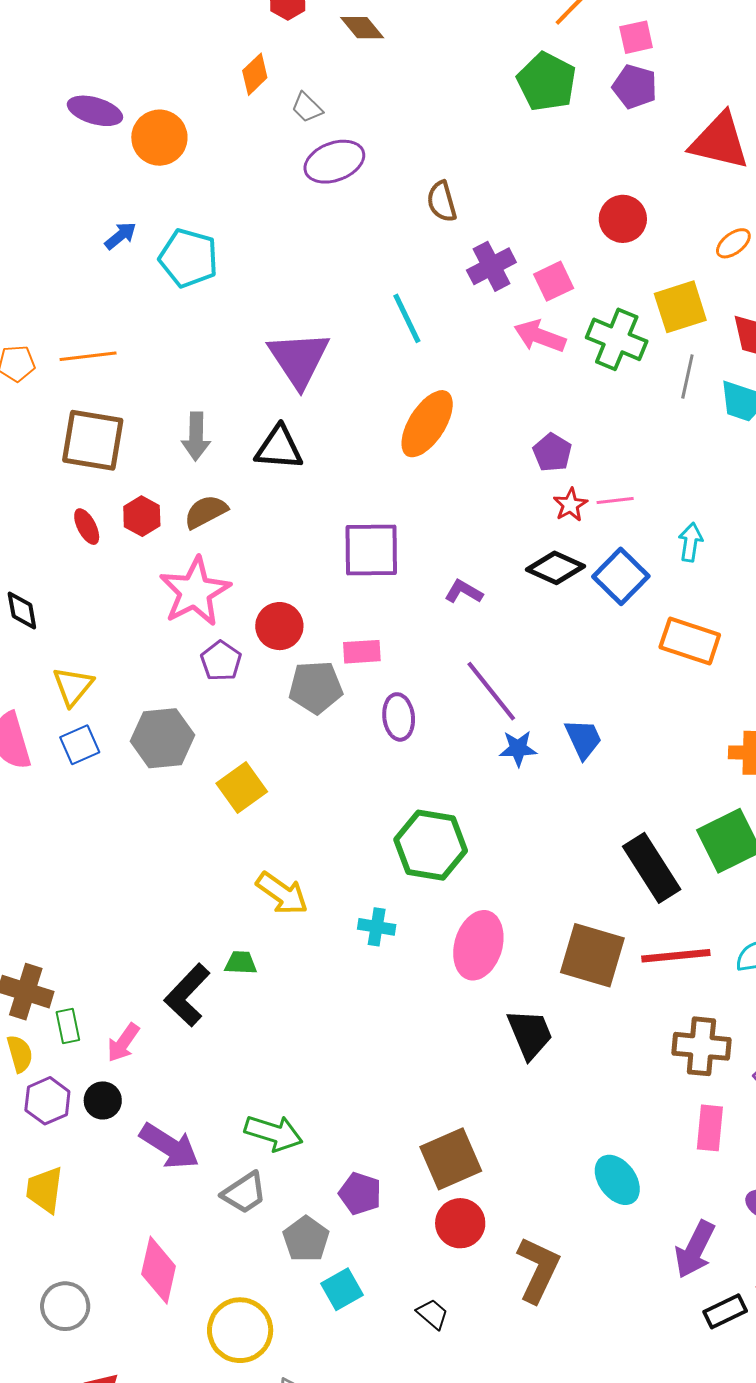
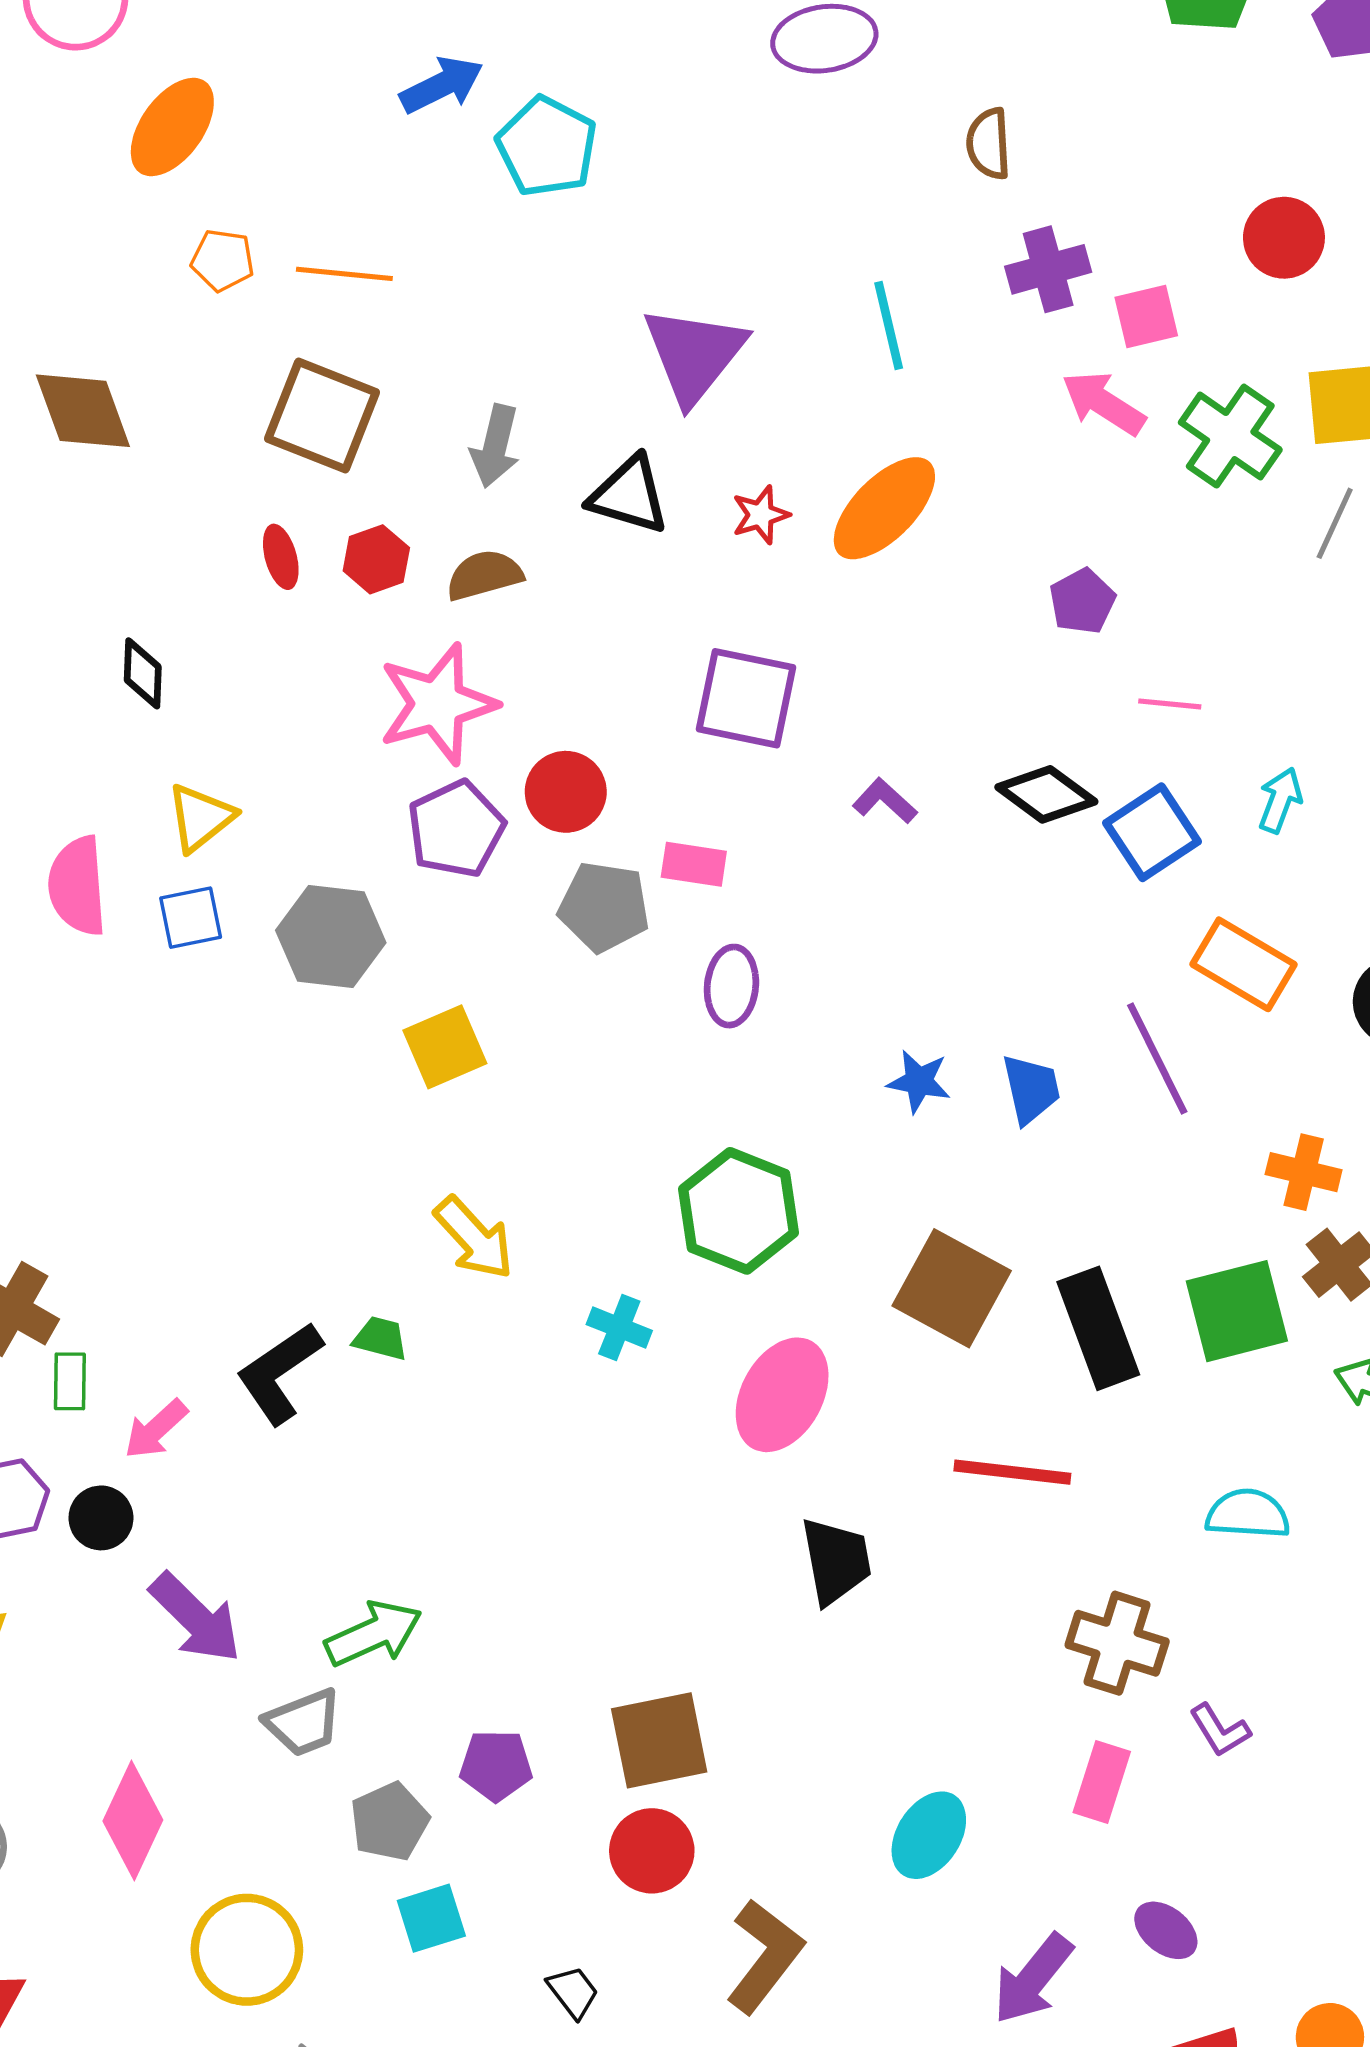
blue arrow: (120, 236) -> (442, 85), size x1.4
red star: (570, 505) -> (761, 515), moved
purple pentagon: (221, 661) -> (456, 829), size x1.4
purple line: (491, 691) -> (1157, 1059), moved
brown square: (592, 955) -> (952, 1288), moved
red line: (676, 956) -> (1012, 1472), moved
green arrow: (274, 1133) -> (374, 1634), turned -54
cyan ellipse: (617, 1180) -> (929, 1835), turned 57
purple pentagon: (360, 1194) -> (496, 1765), turned -30

